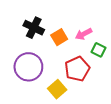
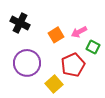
black cross: (34, 28) -> (20, 23), moved

